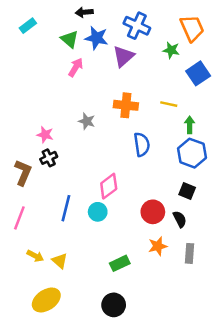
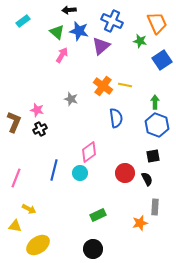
yellow line: (169, 104) -> (125, 85), moved
orange cross: (126, 105) -> (103, 86), turned 30
brown L-shape: (23, 173) -> (14, 122), moved
black square: (187, 191) -> (153, 156), turned -32
orange star: (158, 246) -> (140, 223), moved
yellow triangle: (60, 261) -> (15, 226), moved, turned -32

